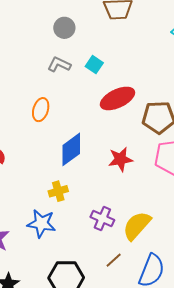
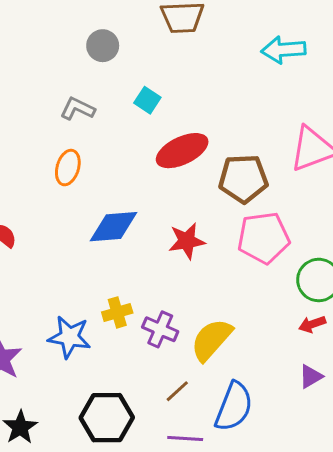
gray L-shape: (59, 64) -> (78, 109), moved
blue diamond: (71, 149) -> (113, 227), turned 32
yellow cross: (58, 191) -> (117, 312), moved

